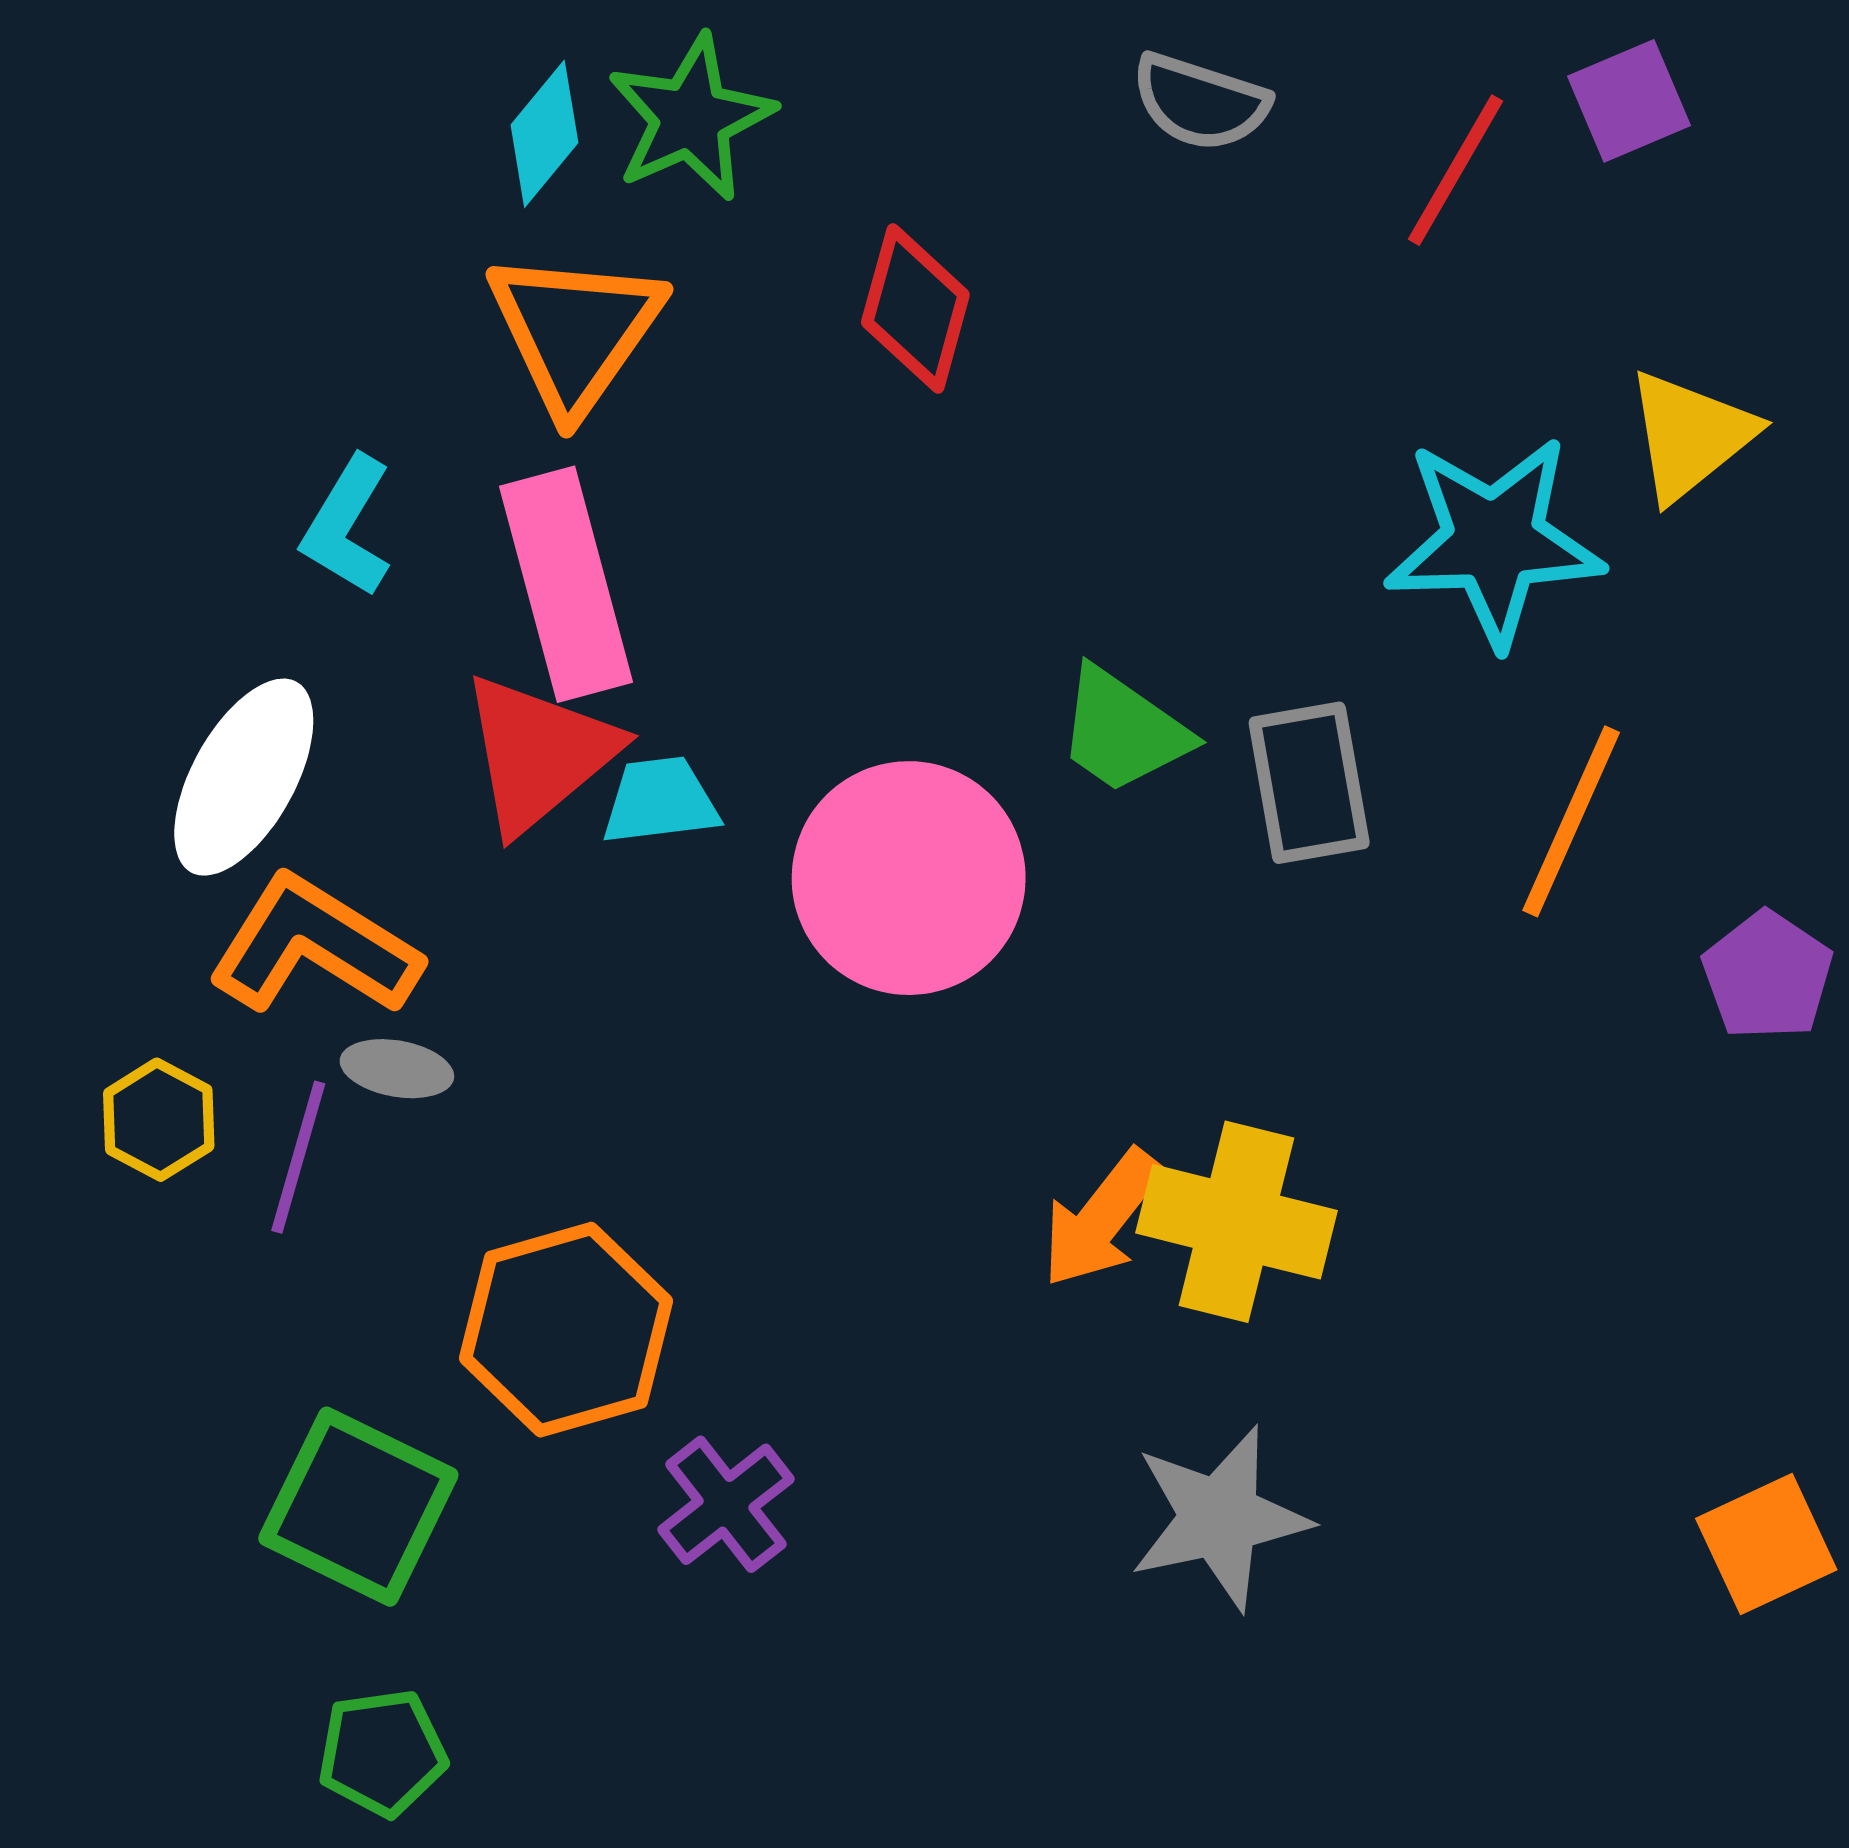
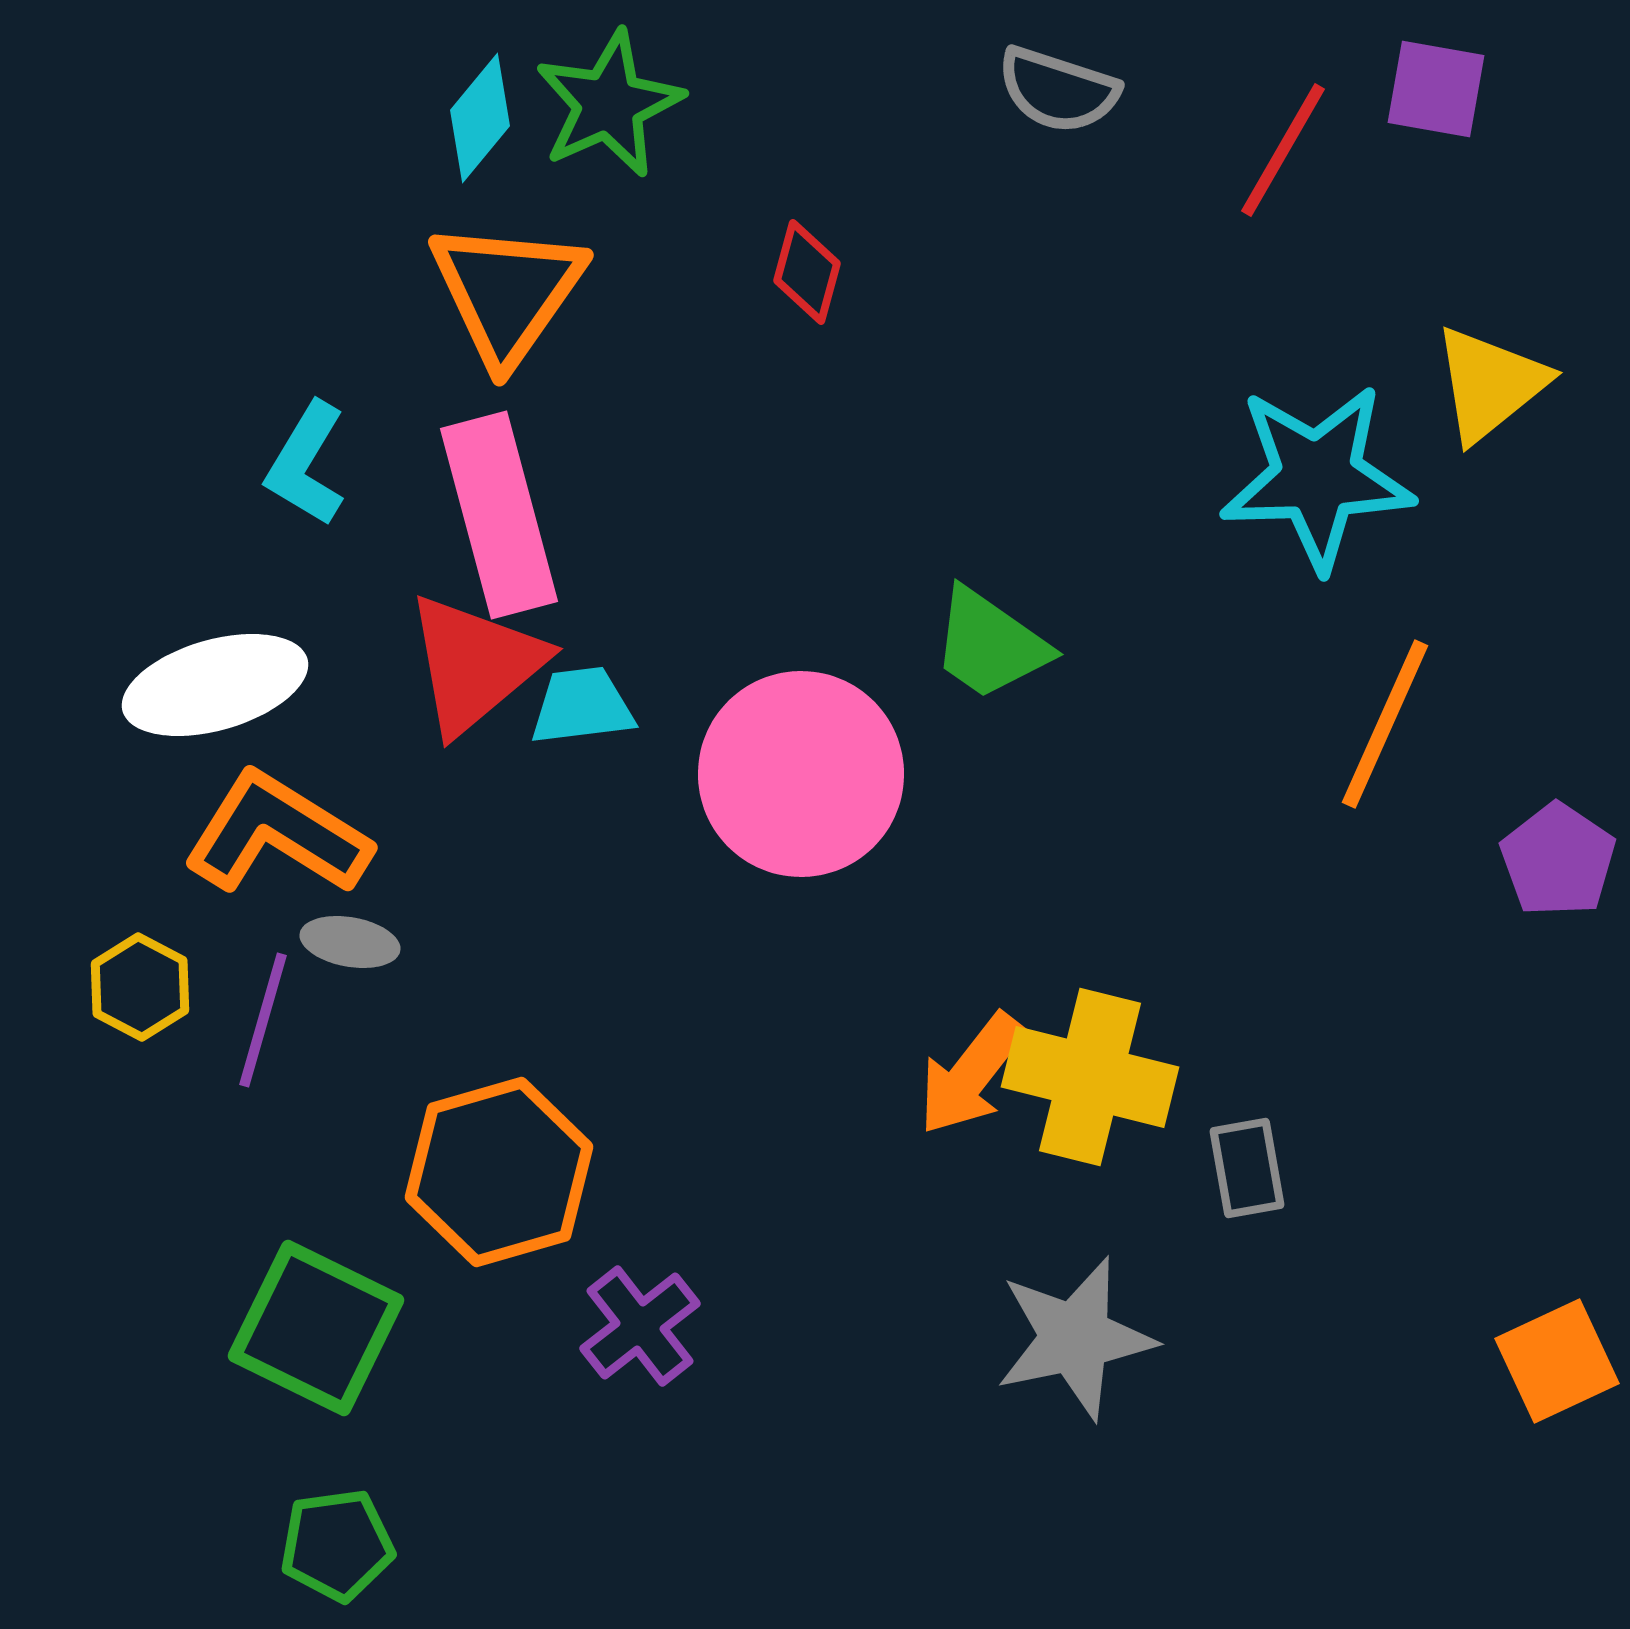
purple square: (1629, 101) -> (1436, 89), turned 33
red diamond: (915, 309) -> (807, 272), size x0.7
white ellipse: (244, 777) -> (215, 685), turned 45
gray rectangle: (1309, 783) -> (1247, 1168), moved, size x0.7

